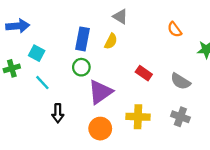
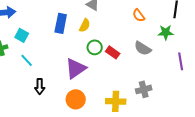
green circle: (81, 67) -> (95, 47), moved
gray semicircle: (180, 81) -> (143, 48), moved
yellow cross: (138, 117) -> (116, 101), moved
gray cross: (180, 117) -> (144, 89), turned -35

